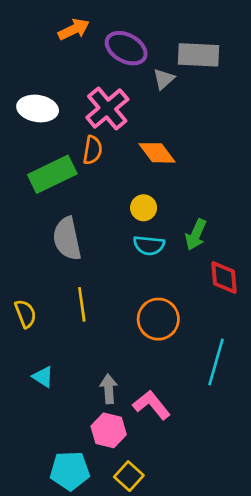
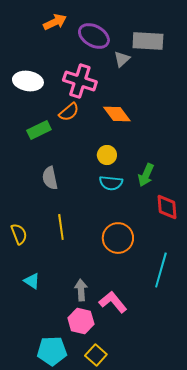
pink cross: (107, 108) -> (80, 81), turned -32
orange semicircle: (93, 150) -> (69, 112), turned 40
green rectangle: (52, 174) -> (39, 130), size x0.7
gray semicircle: (67, 239) -> (50, 178), size x0.7

